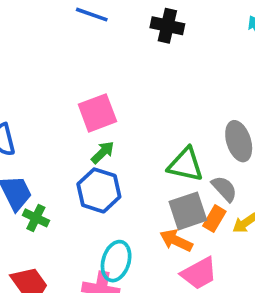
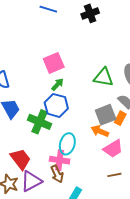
black cross: (167, 26) -> (90, 13), turned -30
green triangle: (186, 165) -> (103, 77), moved
green cross: (36, 218) -> (39, 122), moved, size x1.6

